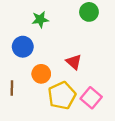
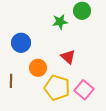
green star: (40, 20) -> (60, 22), moved
yellow pentagon: (62, 96) -> (57, 88), turned -30

